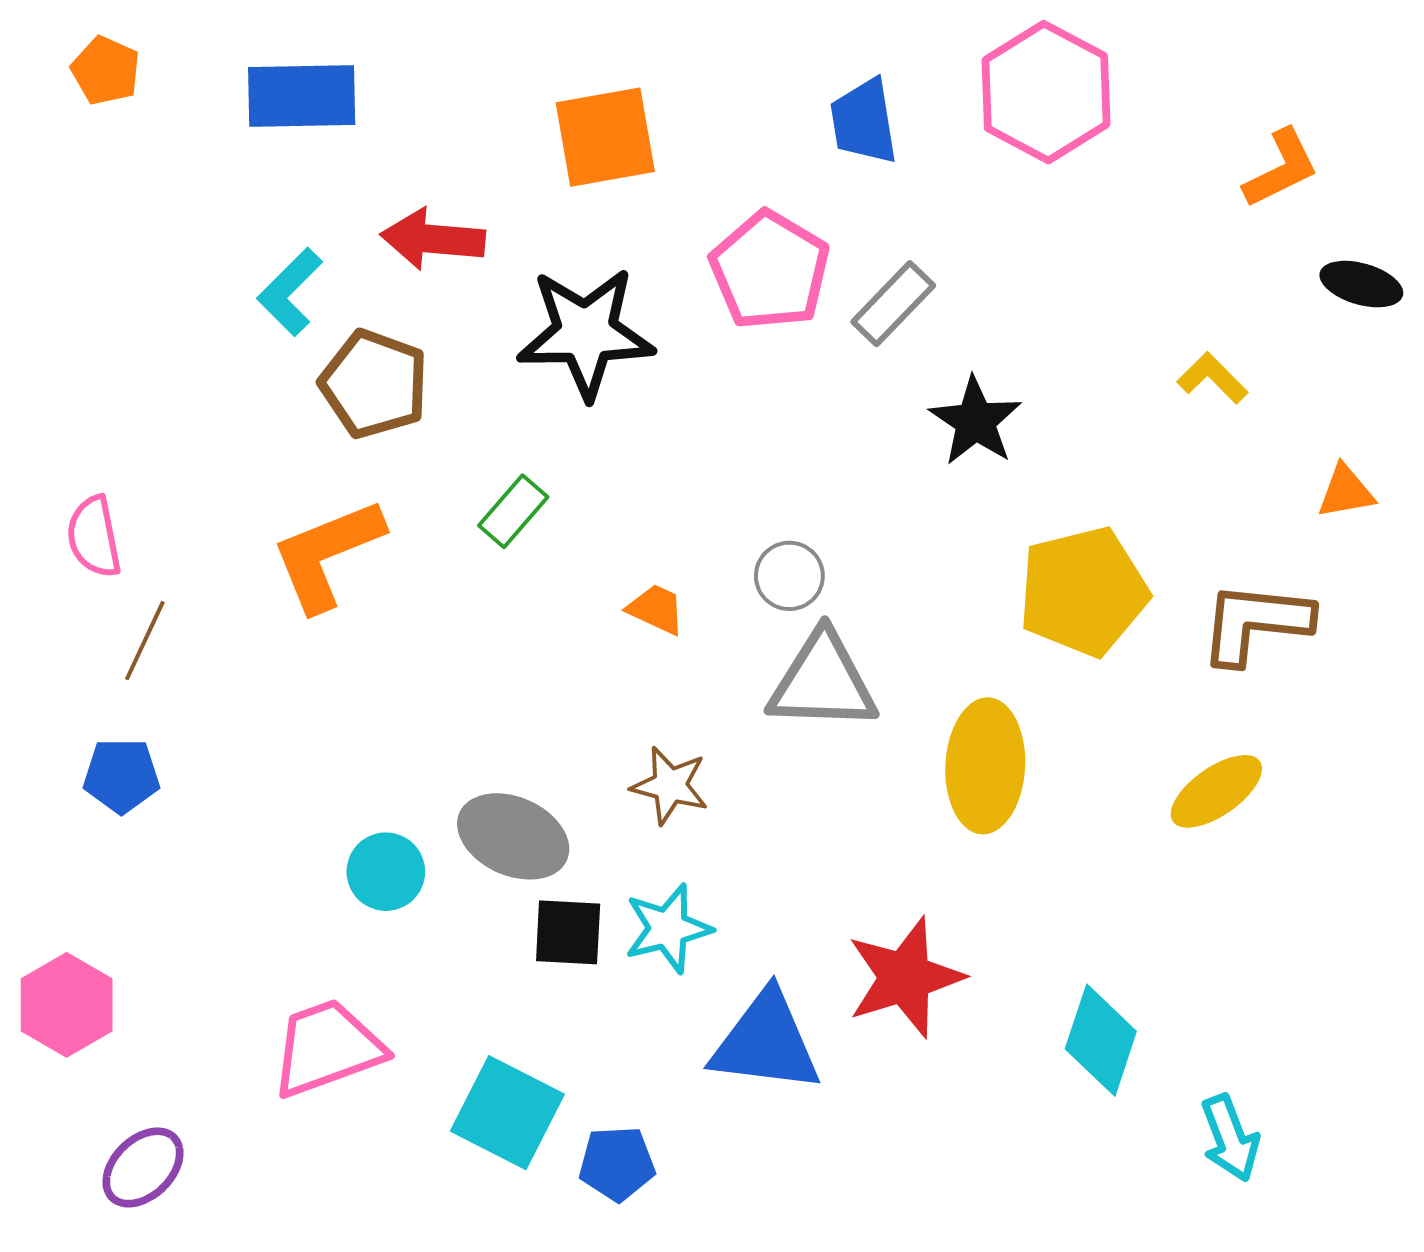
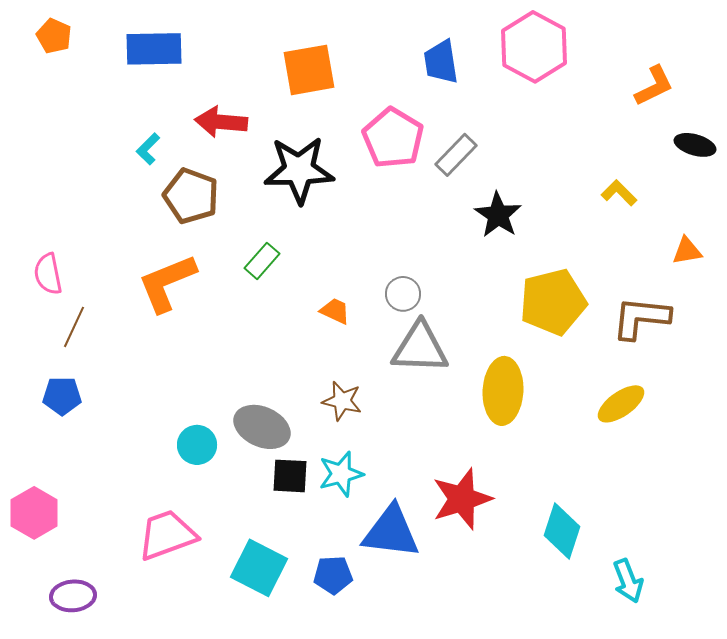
cyan L-shape: (290, 292) -> (148, 149), size x0.7
blue pentagon: (617, 1164) -> (333, 575), moved
purple ellipse: (143, 1167) -> (73, 596), turned 39

